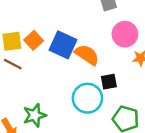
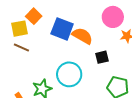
orange square: (34, 40) -> (34, 16), moved
cyan circle: (87, 98) -> (69, 74), moved

